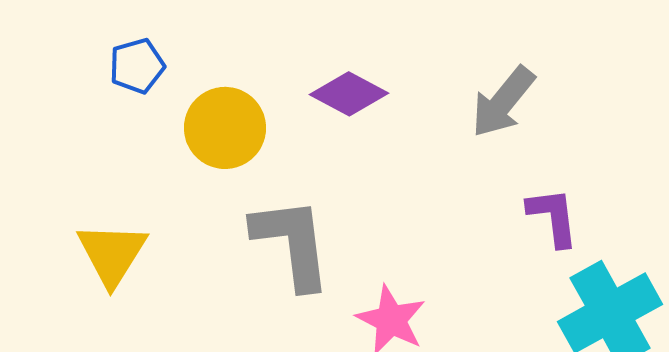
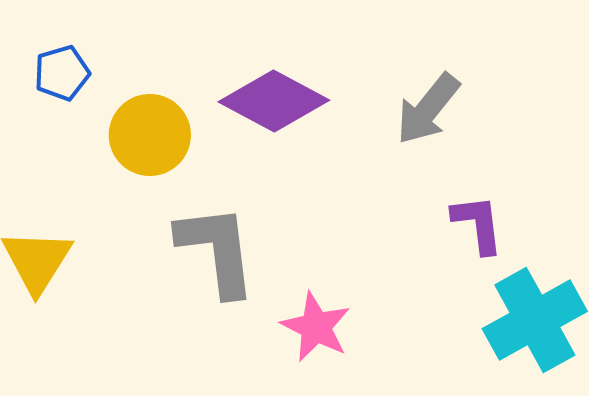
purple diamond: (349, 94) -> (274, 101), size x1.4

